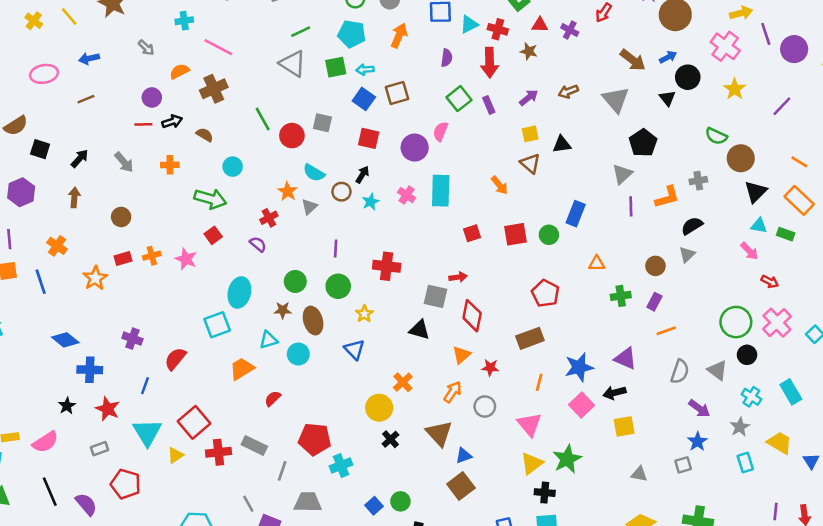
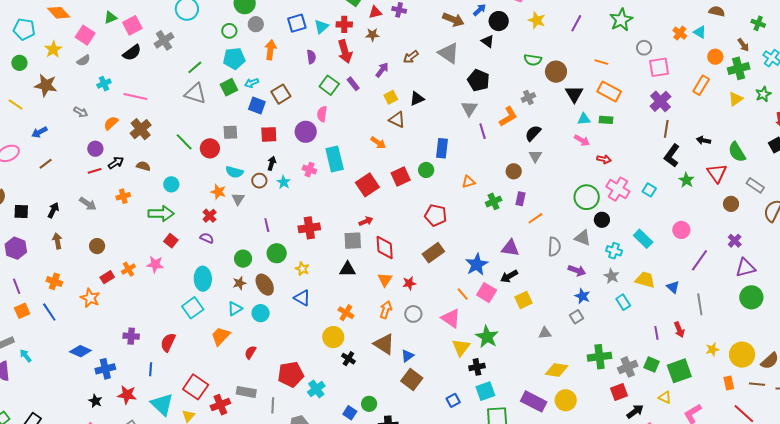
red square: (472, 233) -> (367, 185), size x1.6
orange line: (539, 382) -> (463, 294), moved, turned -40

